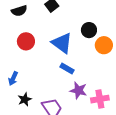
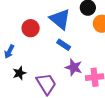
red circle: (26, 41) -> (31, 28), moved

